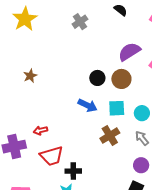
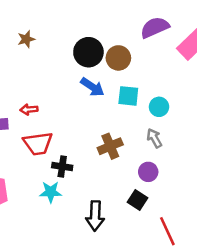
black circle: (97, 78) -> (88, 52), moved, size x1.5
brown circle: (121, 79) -> (118, 58), moved
brown cross: (110, 136) -> (110, 146), moved

